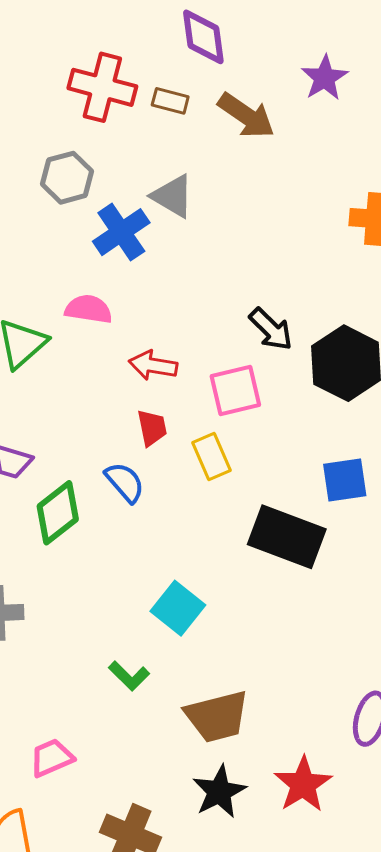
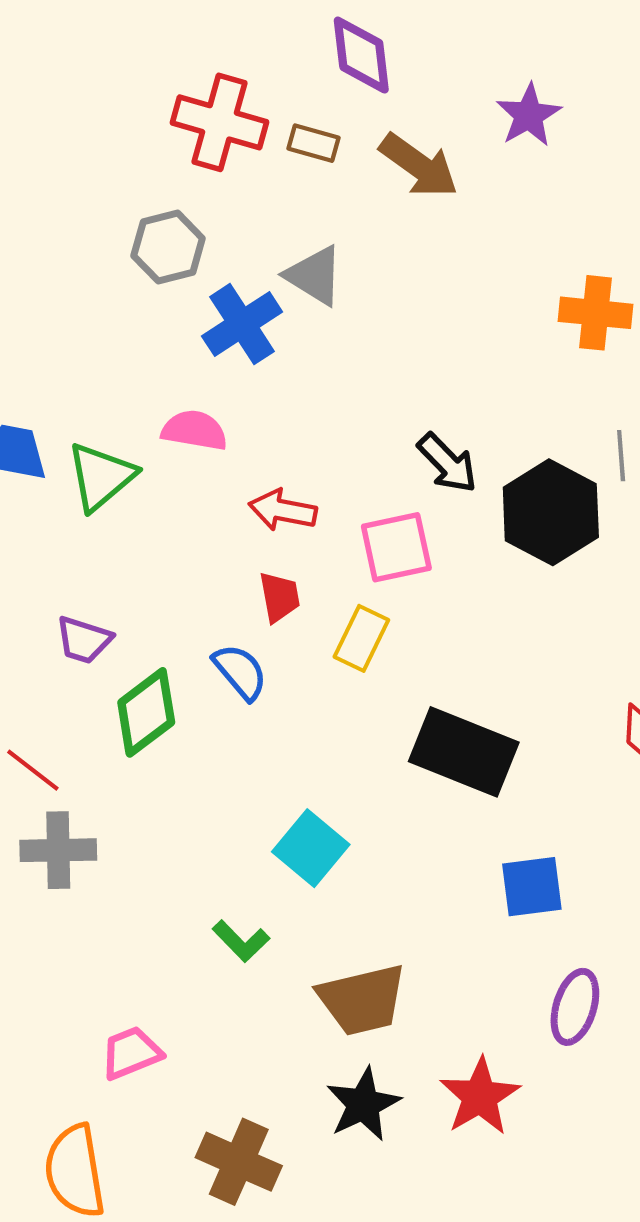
yellow rectangle: (211, 457) -> (361, 638), turned 48
blue square: (345, 480) -> (532, 887), moved

